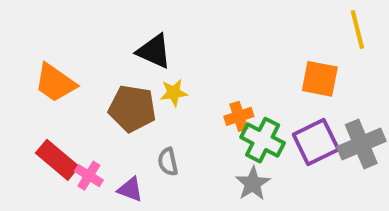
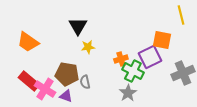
black triangle: (154, 51) -> (78, 26), turned 36
brown pentagon: (132, 108) -> (67, 74), moved
purple square: (316, 142) -> (150, 57), moved
pink cross: (89, 176) -> (45, 89), size x1.5

